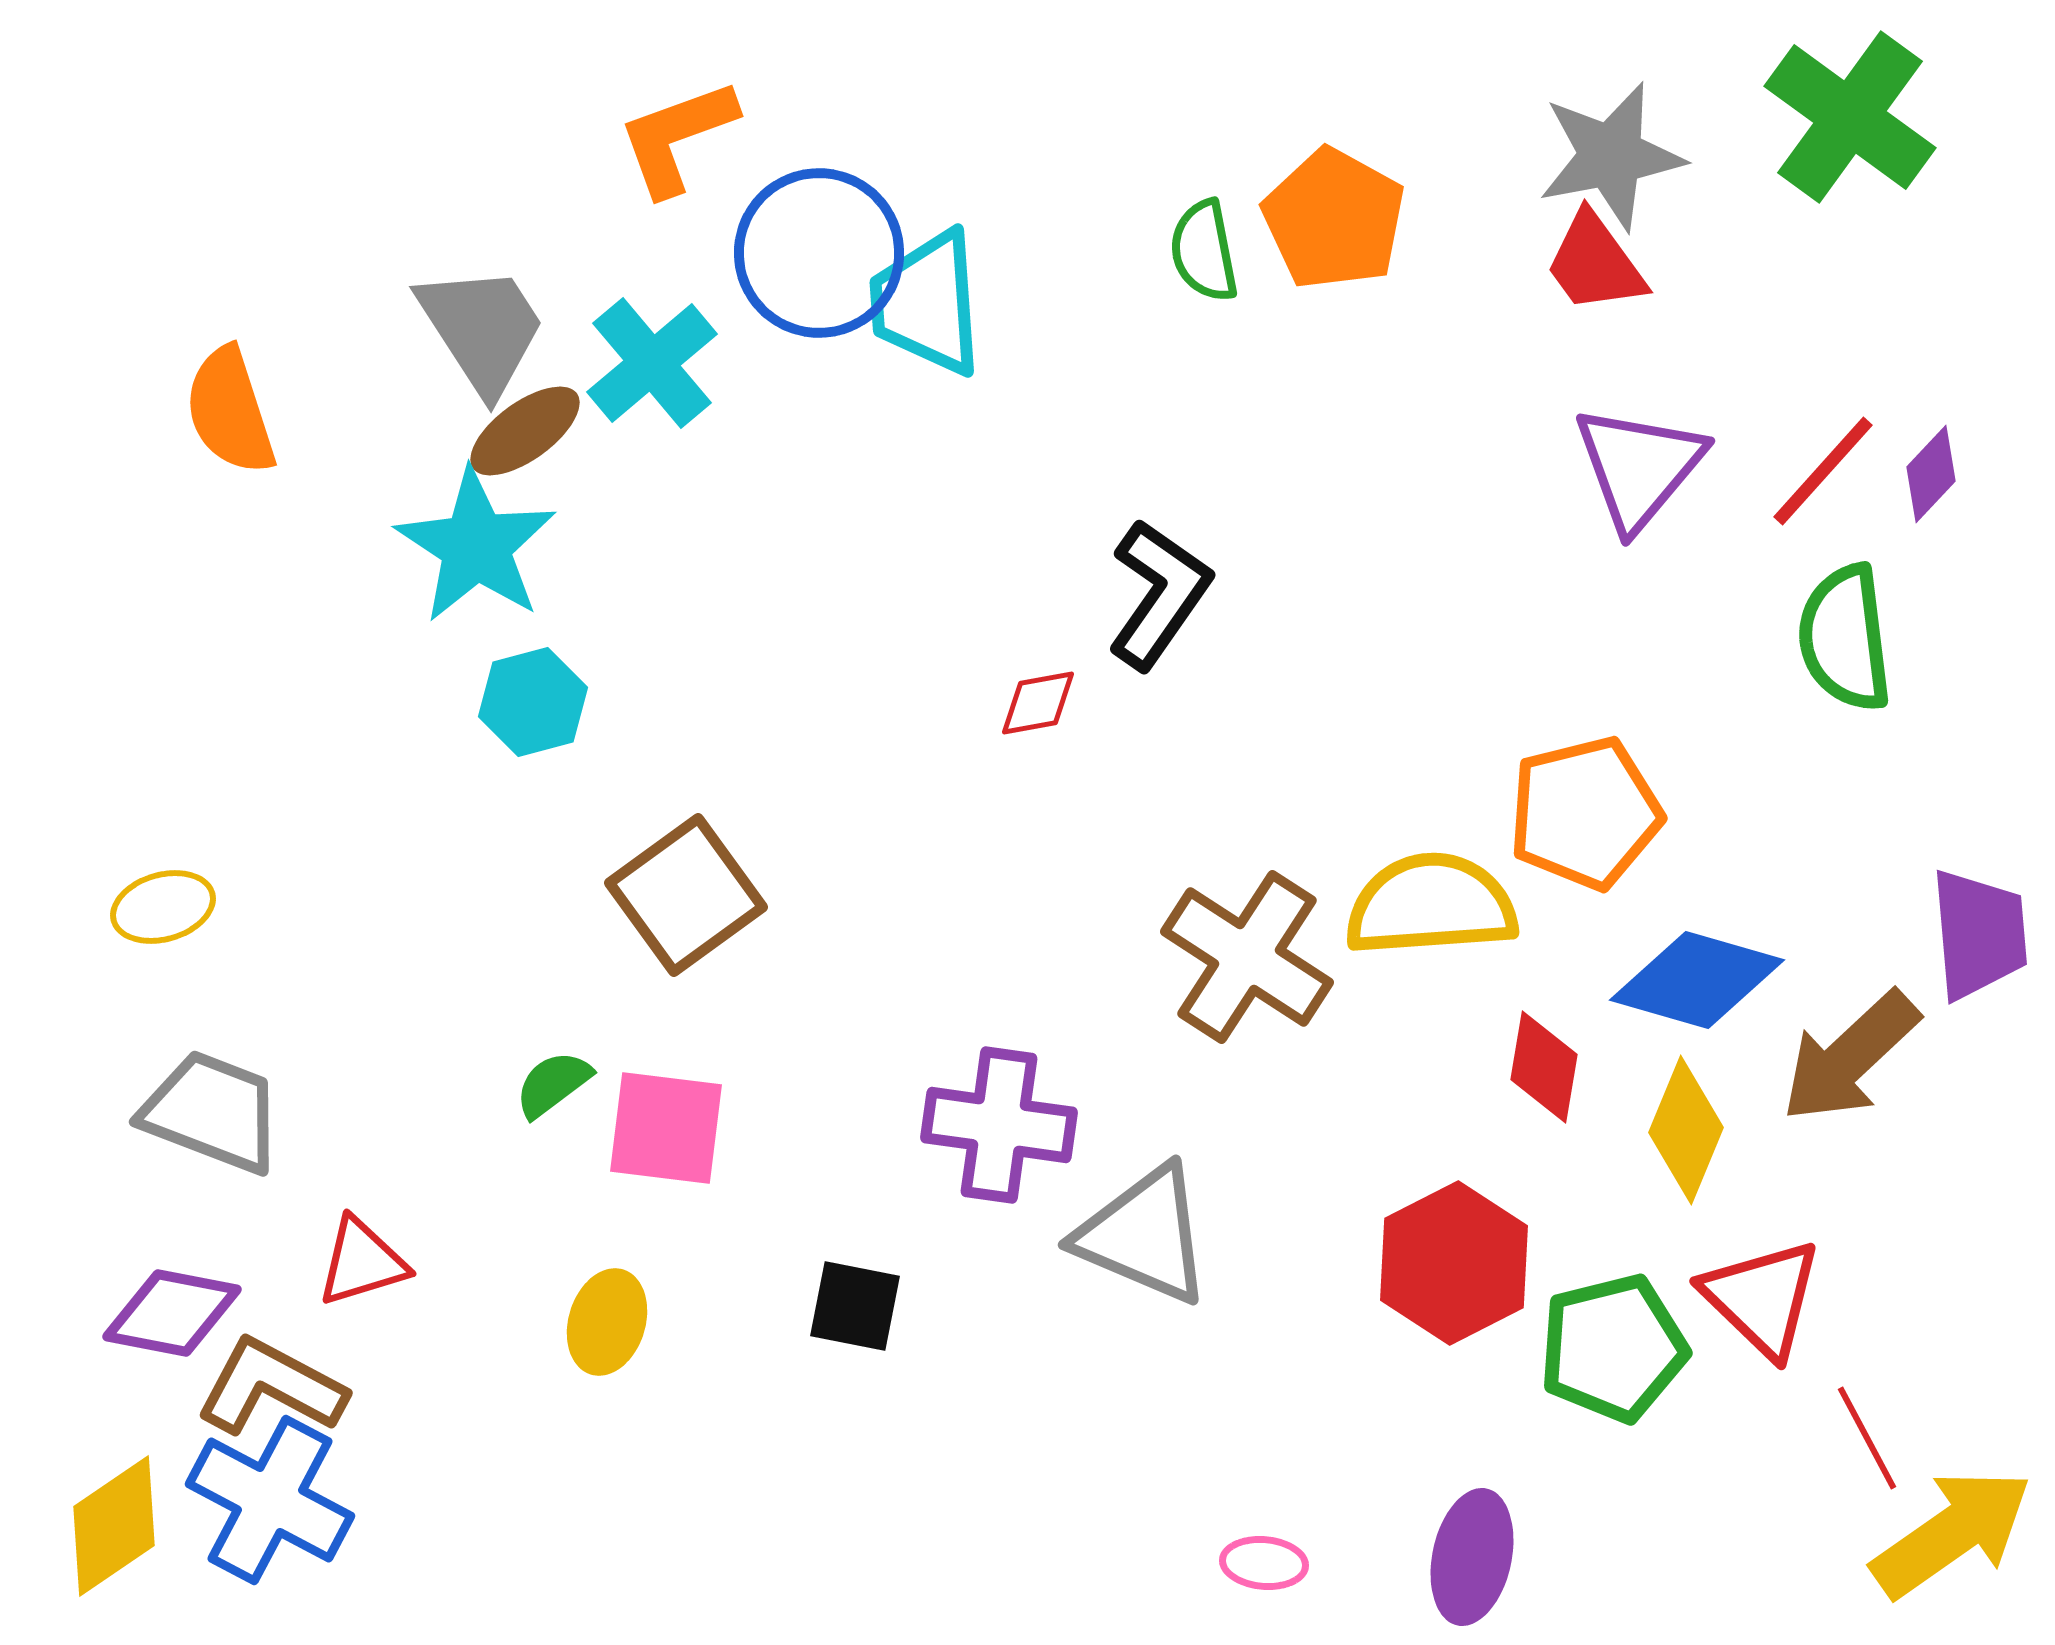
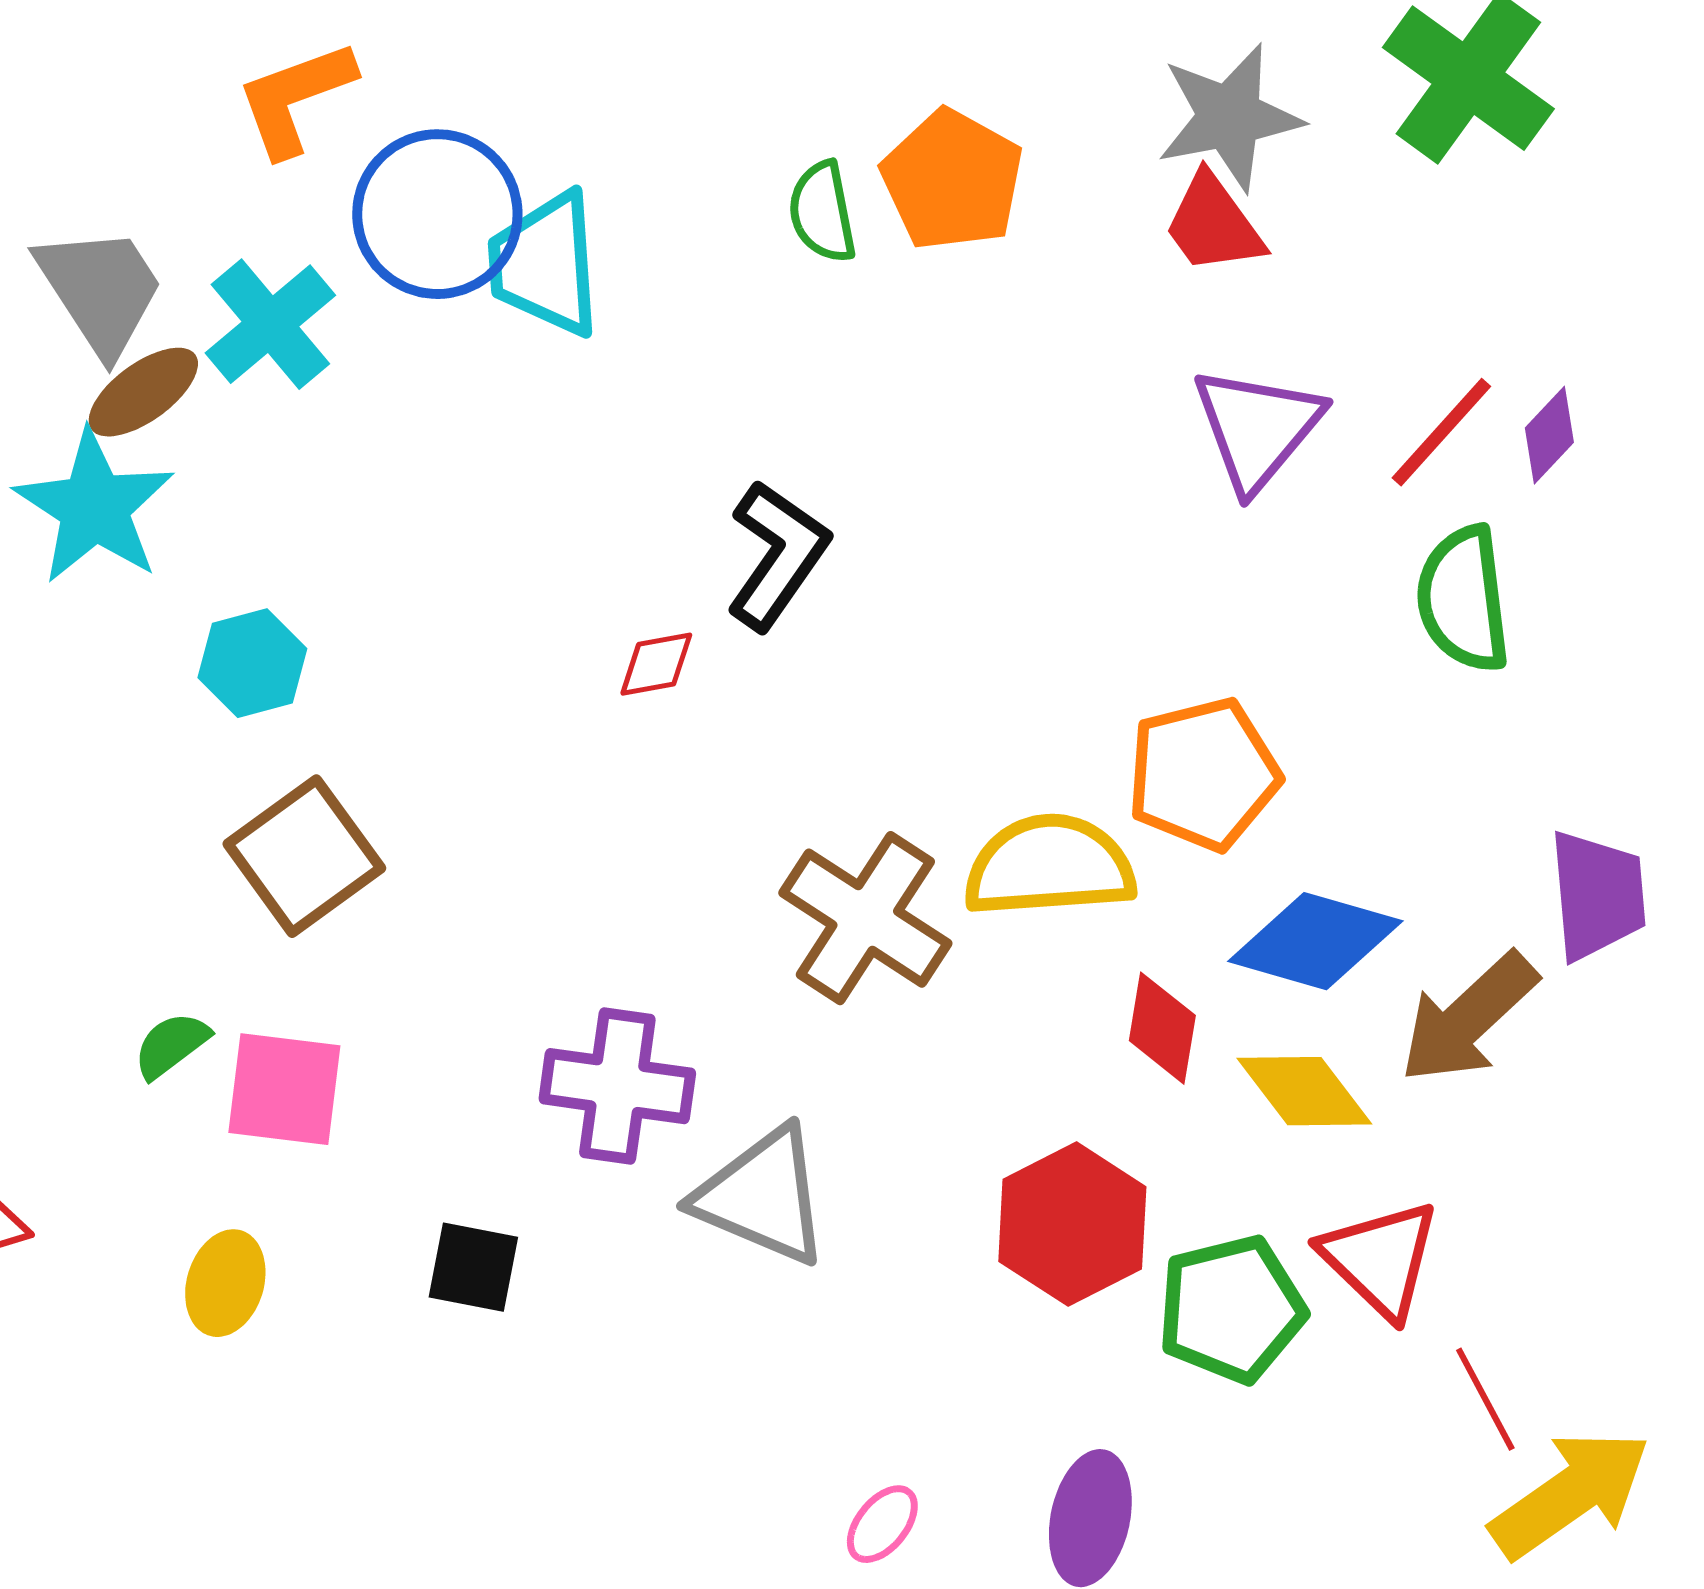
cyan hexagon: (533, 702) -> (252, 663), moved
yellow diamond: (1686, 1130) -> (1304, 1091), turned -60
pink ellipse: (1264, 1563) -> (882, 1524), turned -56

